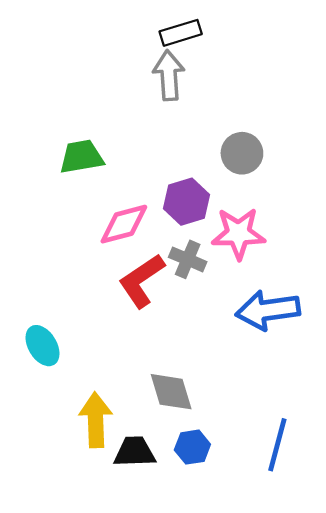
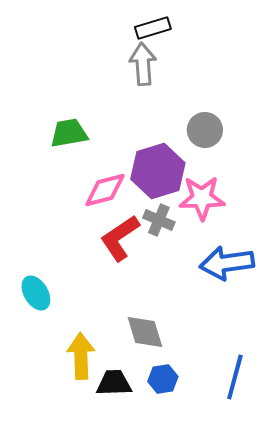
purple hexagon: (186, 202) -> (158, 171), size x1.4

